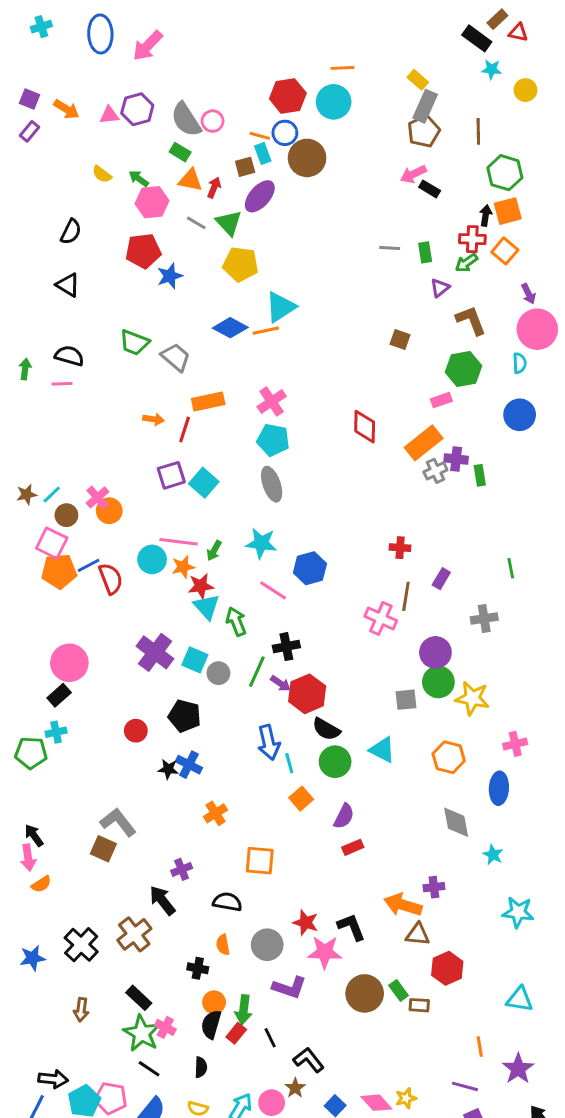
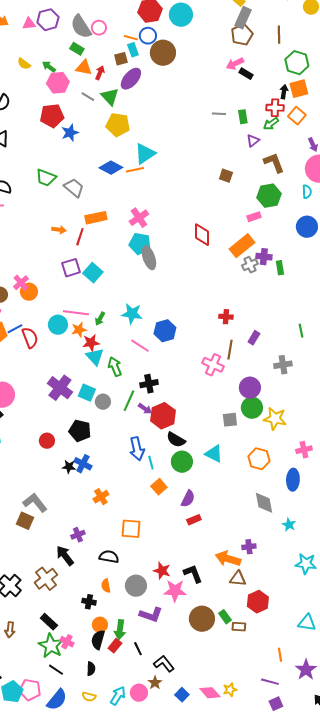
gray ellipse: (272, 484) -> (149, 258), moved

